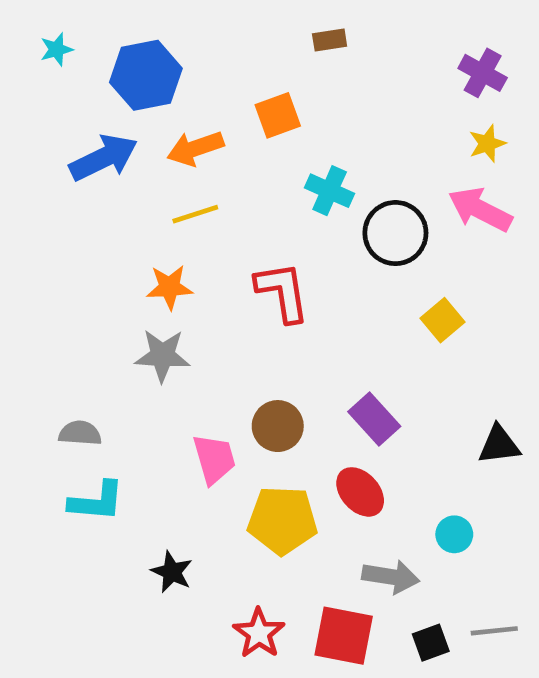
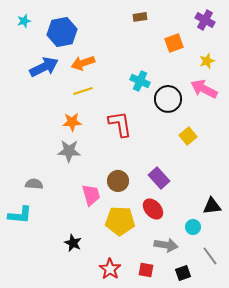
purple cross: (483, 73) -> (205, 20), moved
orange square: (278, 115) -> (174, 43), moved
black triangle: (499, 445) -> (212, 206), moved
cyan L-shape: (96, 501) -> (20, 215), moved
gray line: (494, 631) -> (210, 256), moved, turned 60
red square: (344, 636) -> (146, 270), size x0.6

